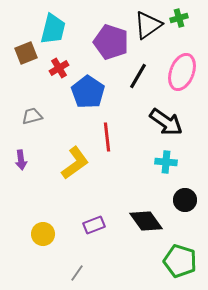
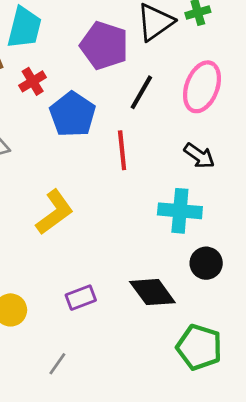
black arrow: (166, 122) -> (199, 156), moved, size x0.7
red line: (107, 137) -> (122, 150), moved
cyan cross: (166, 162) -> (180, 211), size x1.4

